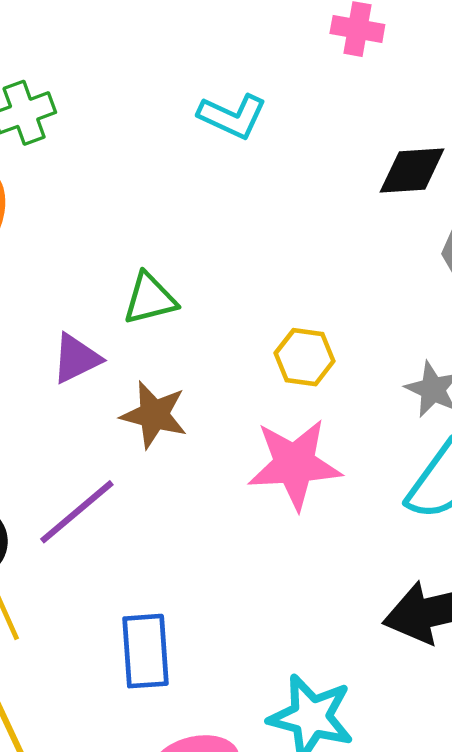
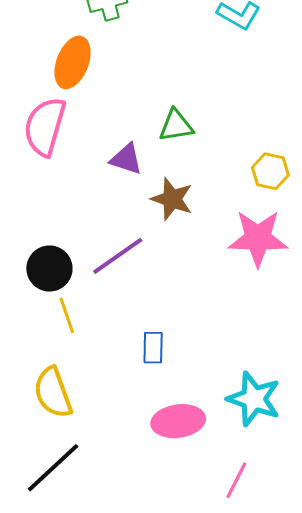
purple triangle: (76, 359) -> (126, 159), turned 39
blue rectangle: (145, 651) -> (153, 348), size x0.7

